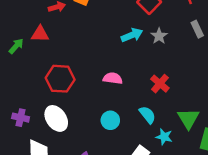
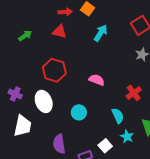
red triangle: (40, 34) -> (60, 32), moved
cyan arrow: (132, 35) -> (101, 33), moved, turned -48
cyan circle: (110, 120) -> (79, 112), moved

